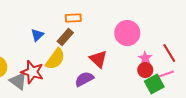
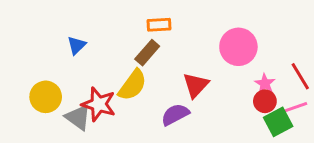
blue triangle: (37, 35) -> (77, 45), moved
red triangle: (98, 59) -> (196, 85), turned 30

